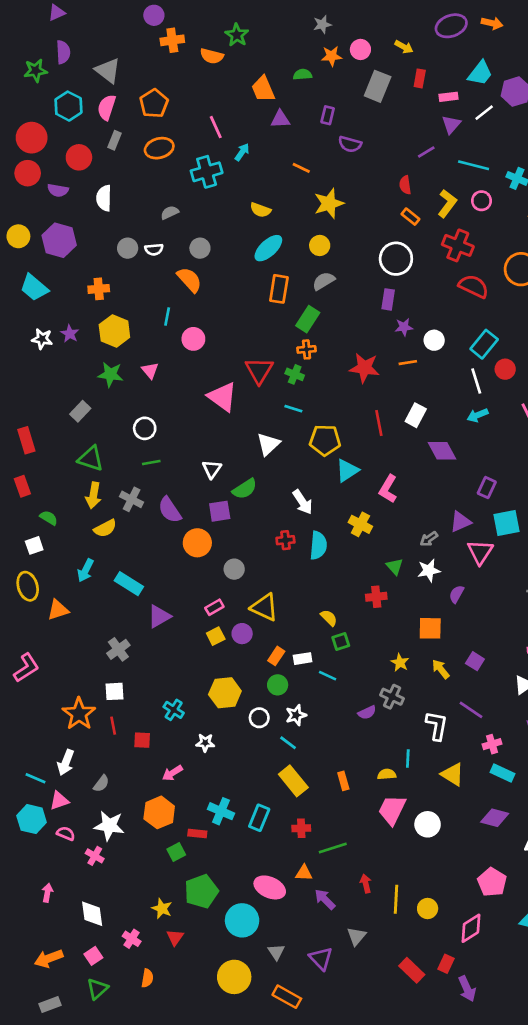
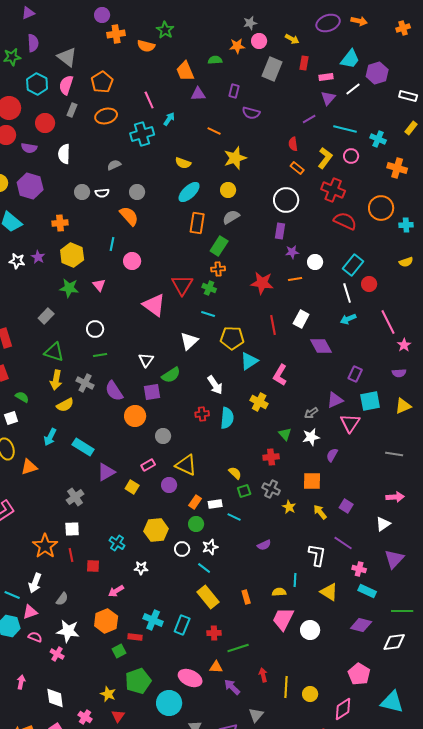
gray star: (322, 24) -> (250, 23), moved
yellow square: (216, 636) -> (132, 487), moved, turned -32
gray cross: (392, 697) -> (271, 489), moved
pink cross: (492, 744) -> (359, 569), turned 32

